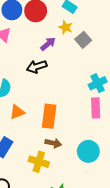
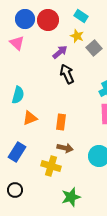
black arrow: (37, 67) -> (67, 74), moved, turned 84
orange rectangle: (49, 116) -> (61, 122), size x0.7

